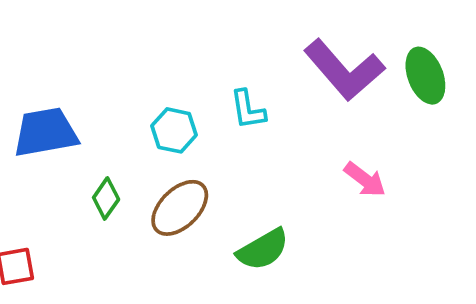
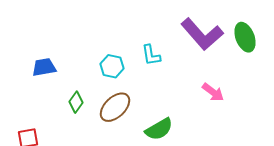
blue trapezoid: (46, 132) -> (44, 67), size x0.7

